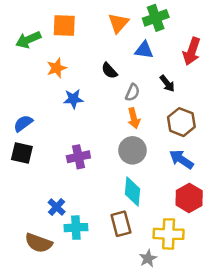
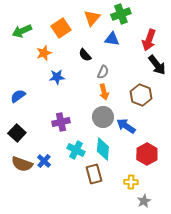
orange square: (64, 26) -> (61, 28), moved, turned -36
black arrow: (167, 83) -> (157, 65), moved, size x1.5
black square: (22, 153) -> (17, 133), moved, turned 30
blue arrow: (181, 159) -> (126, 126), moved
cyan cross: (76, 228) -> (76, 150), moved, turned 30
yellow cross: (169, 234) -> (131, 182), size x0.6
brown semicircle: (39, 243) -> (22, 164), moved
gray star: (148, 258) -> (144, 201), moved

